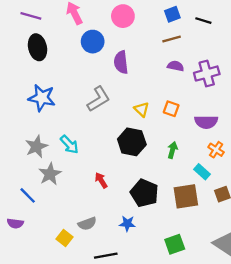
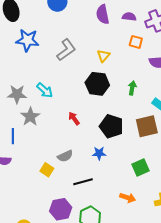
purple semicircle: (121, 62) -> (103, 14), moved
blue star: (42, 98) -> (27, 40), moved
yellow triangle: (142, 109) -> (103, 56), turned 32
orange square: (171, 109) -> (136, 42), moved
gray star: (36, 146) -> (17, 94), turned 30
blue line: (28, 195) -> (13, 136), turned 49

